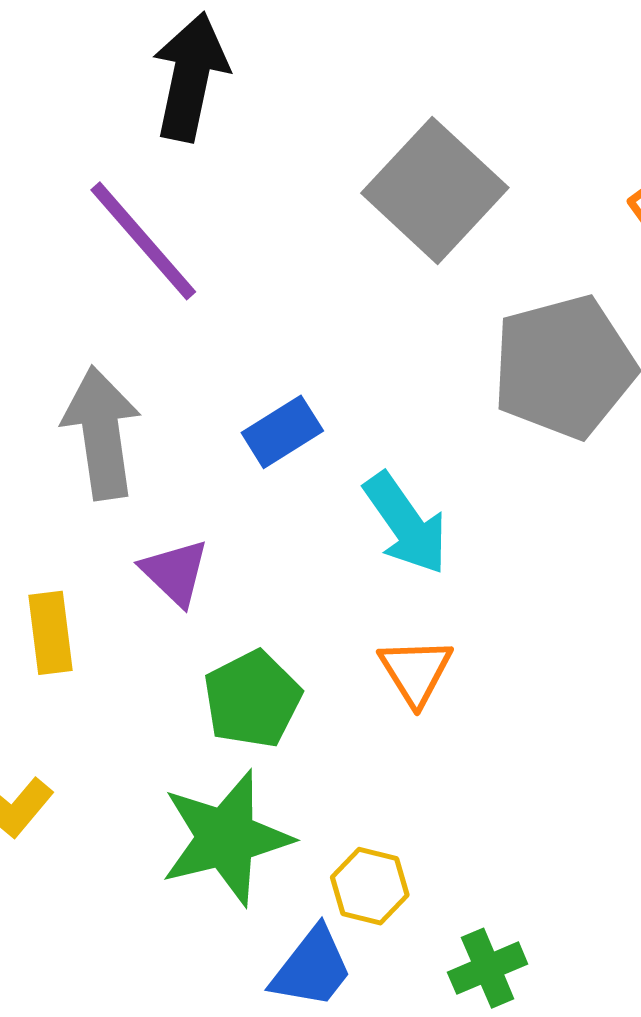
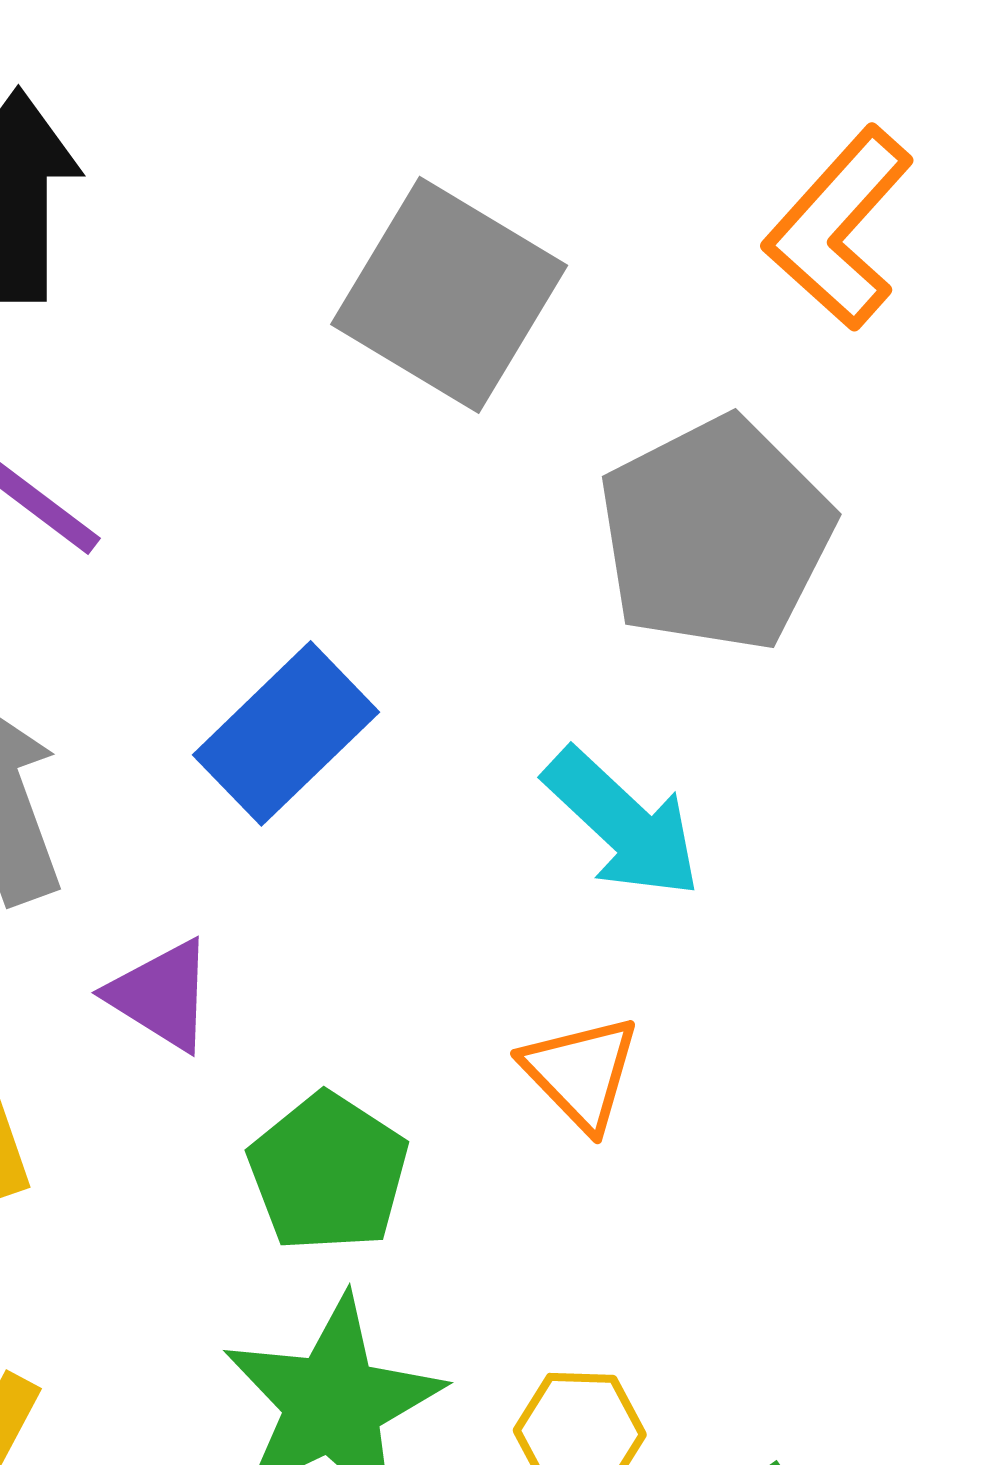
blue rectangle: (282, 432) -> (286, 733), size x1.4
cyan arrow: (406, 524) -> (623, 823), moved

